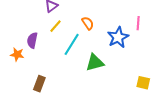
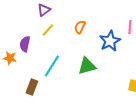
orange semicircle: (88, 23) -> (80, 27), turned -120
cyan line: (72, 44) -> (52, 66), moved

